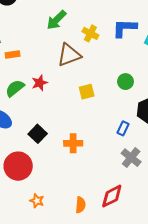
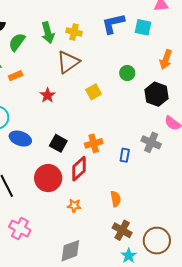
green arrow: (56, 20) -> (48, 33), turned -45
yellow cross: (90, 33) -> (74, 32), moved
green semicircle: (15, 88) -> (17, 42), moved
blue rectangle: (123, 128) -> (125, 155), moved
red diamond: (112, 196) -> (79, 169), moved

